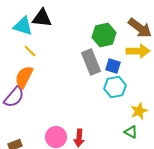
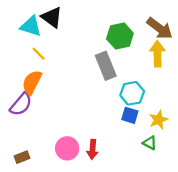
black triangle: (42, 18) -> (52, 17), turned 30
yellow arrow: (138, 51) -> (157, 54), turned -90
blue square: (113, 66) -> (130, 115), moved

